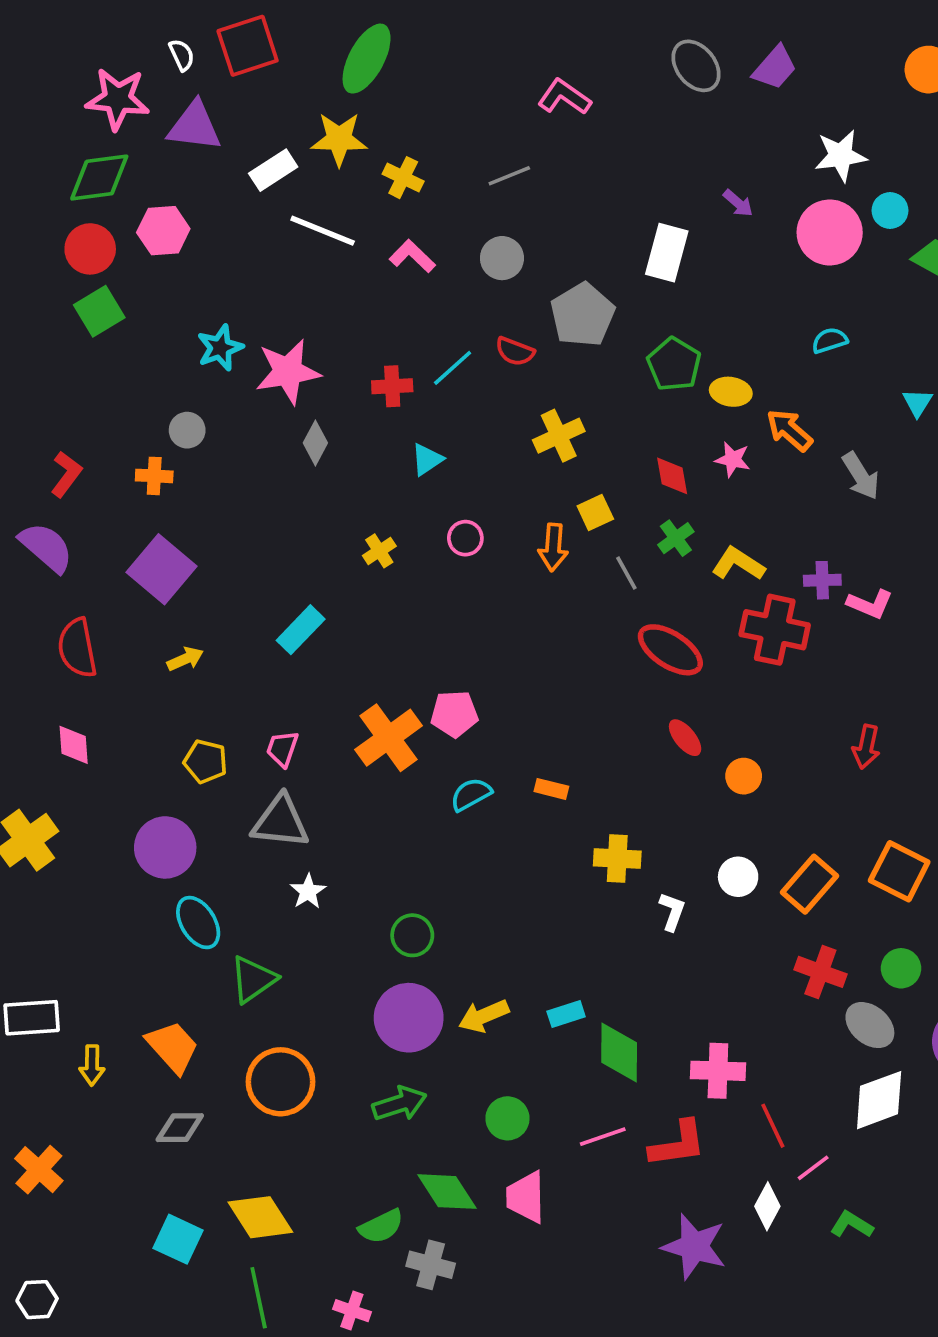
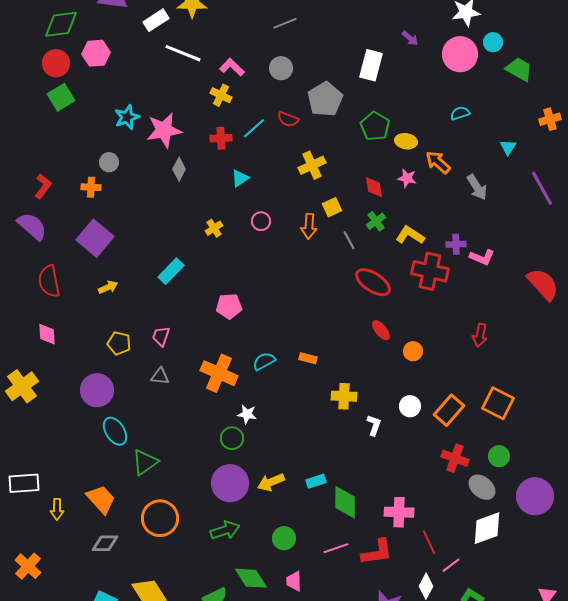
yellow cross: (403, 178) -> (221, 95), moved
pink pentagon: (454, 714) -> (229, 306), moved
orange cross: (388, 738) -> (219, 373), moved, turned -30
gray triangle: (281, 822) -> (160, 376), size x0.6
white star: (308, 891) -> (247, 414), moved, turned -30
pink trapezoid: (526, 1197) -> (294, 581), size x0.7

